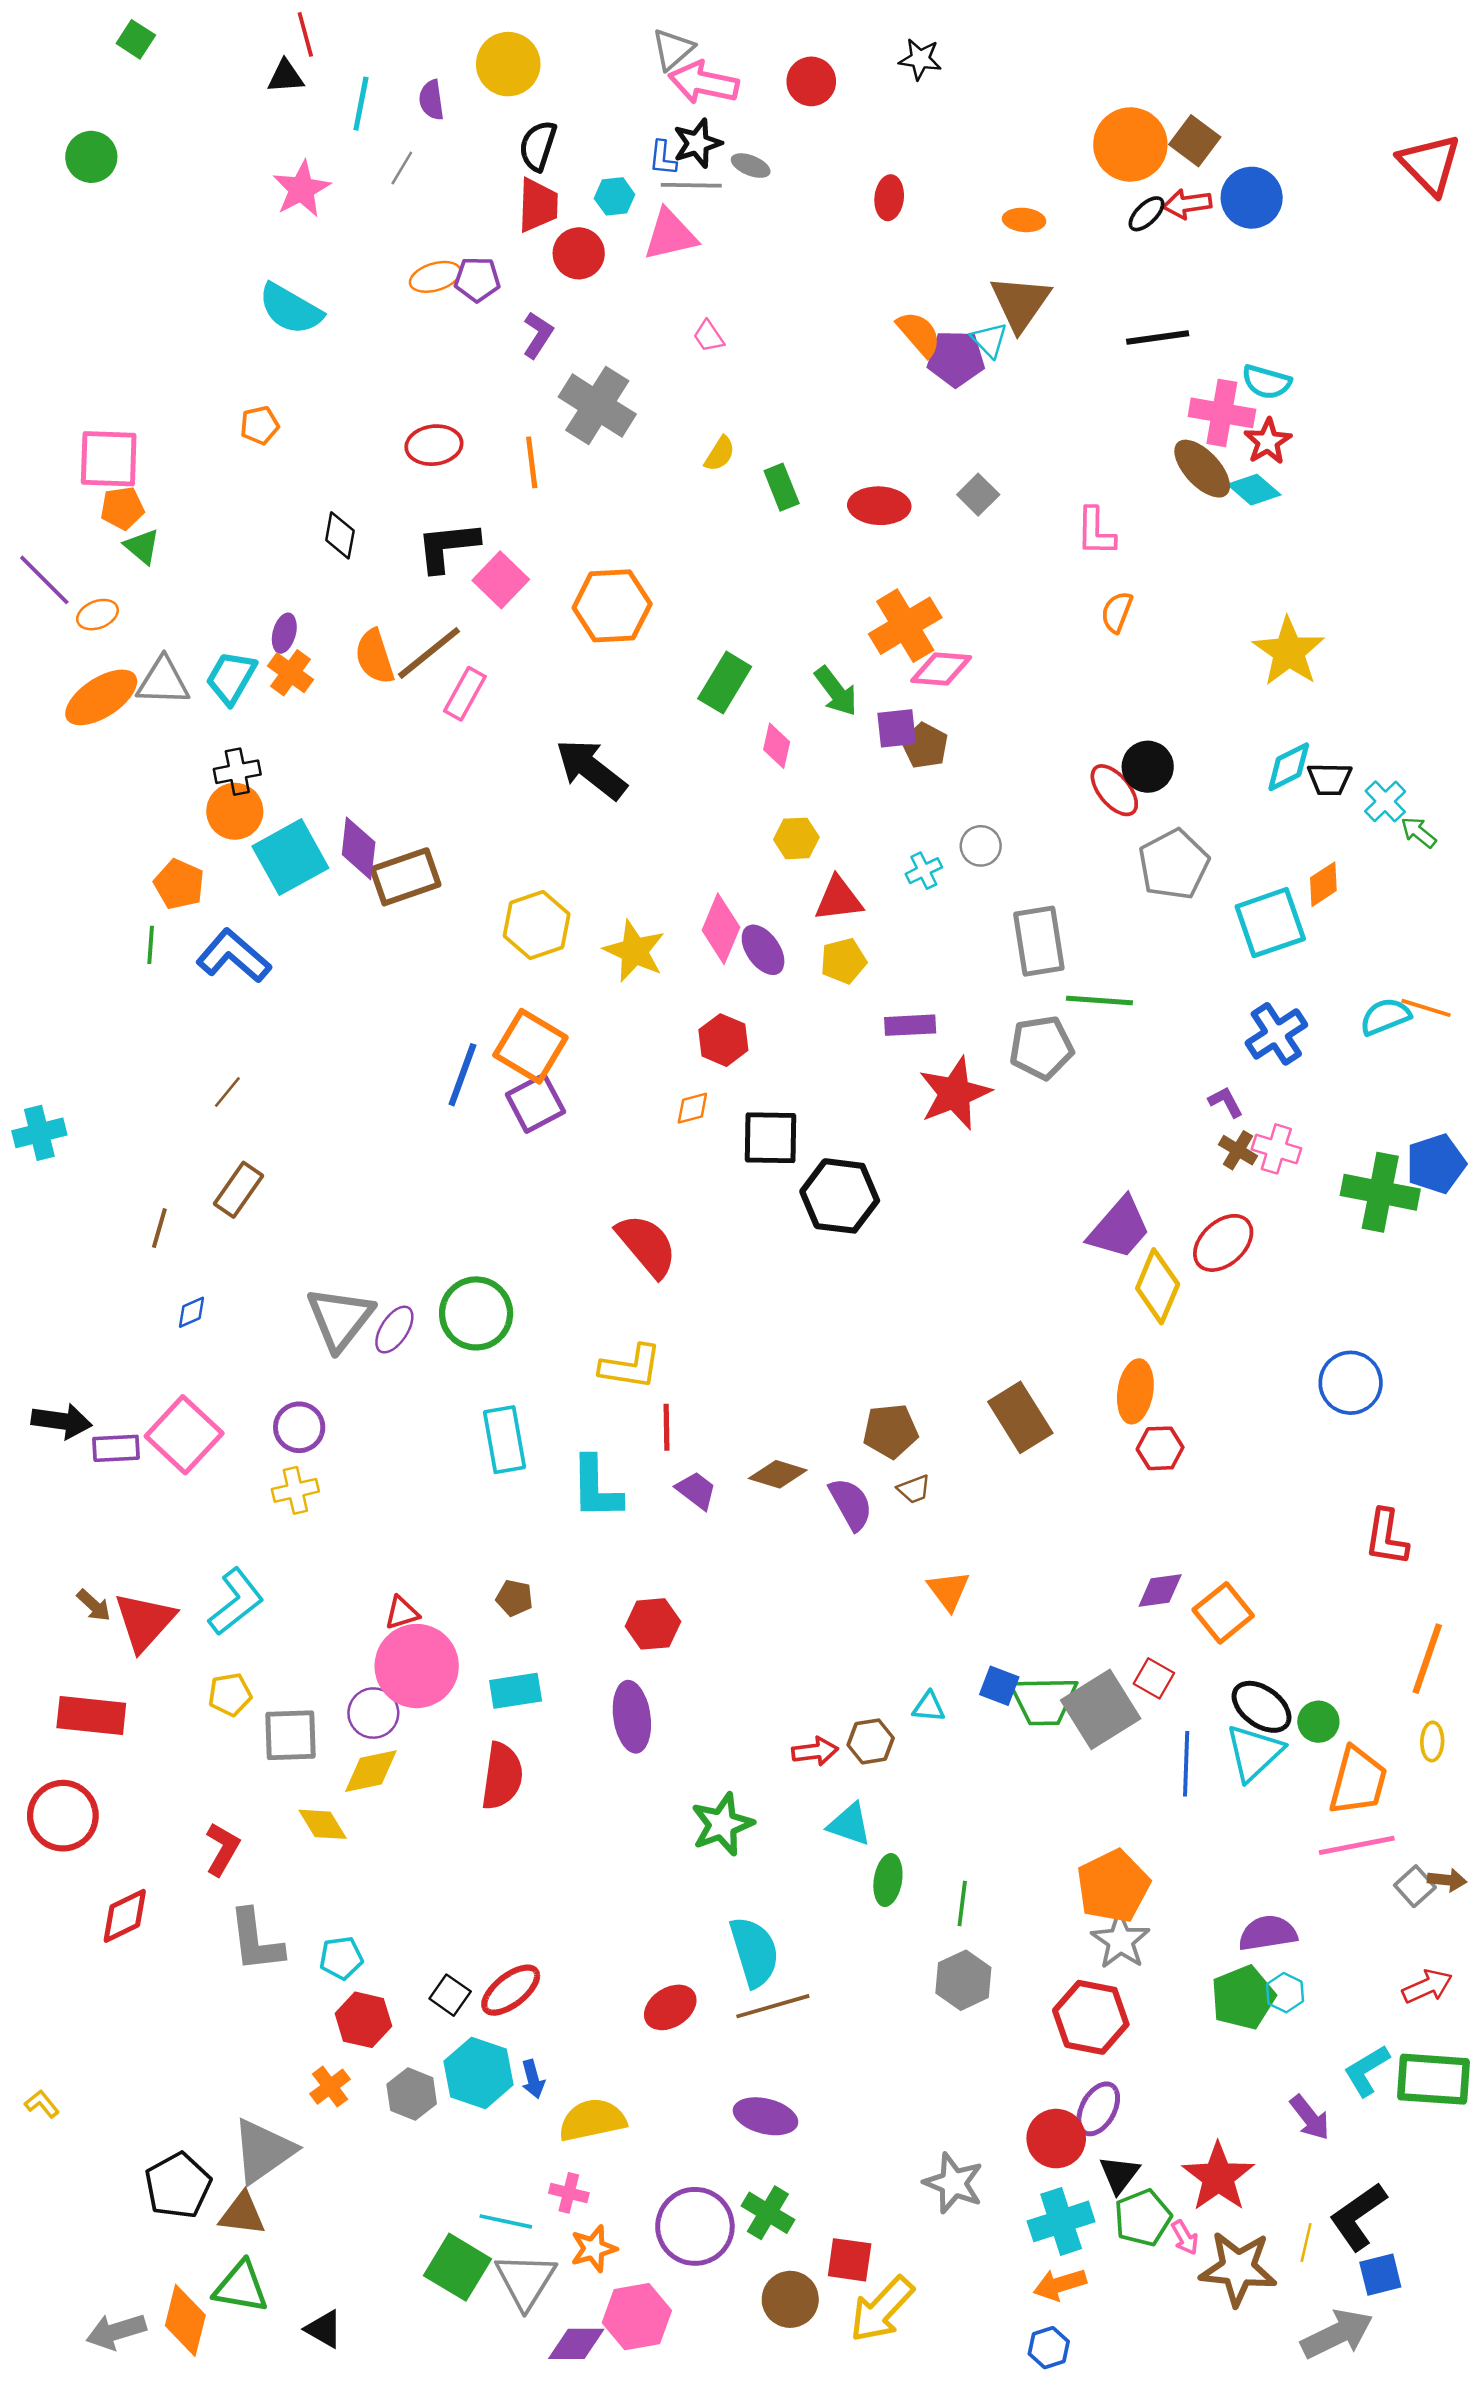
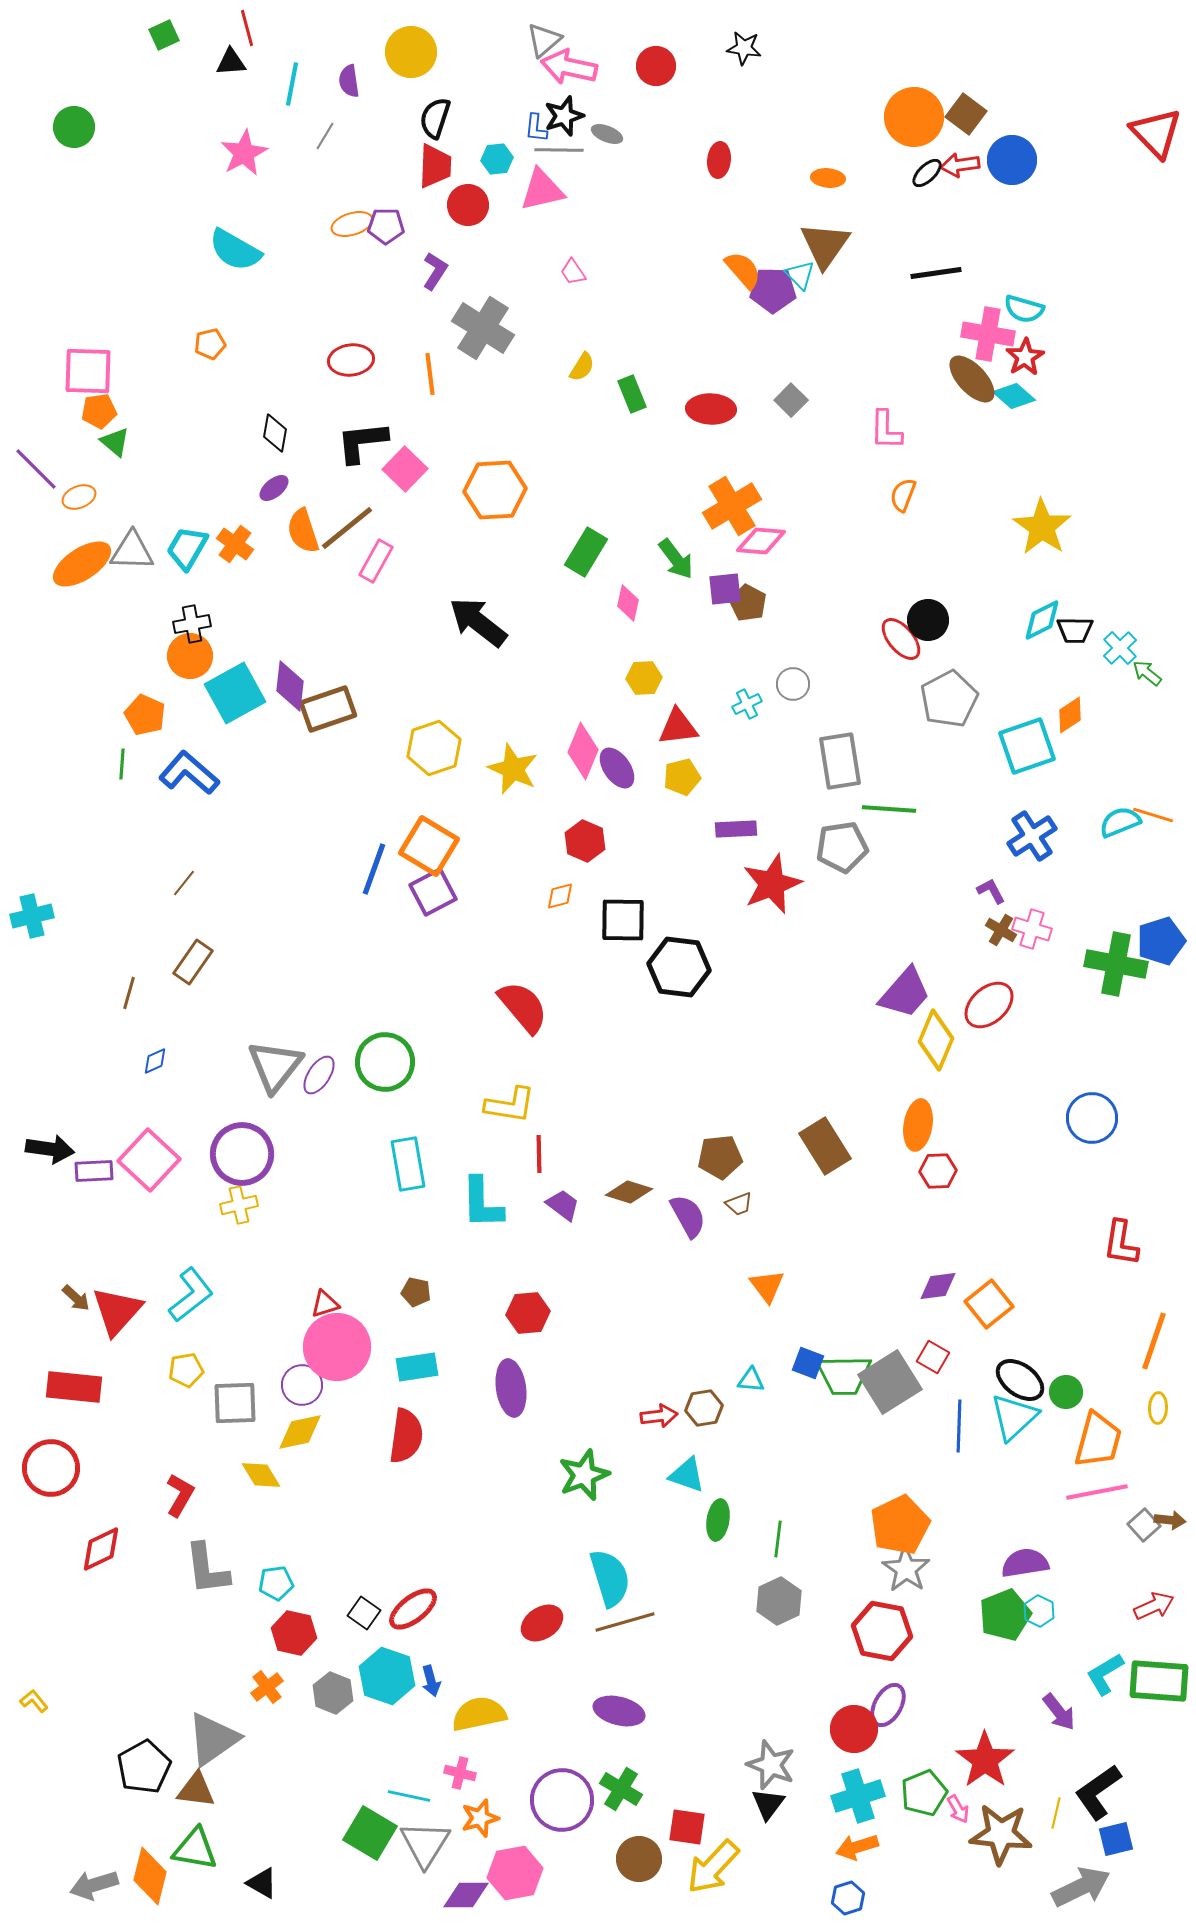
green square: (136, 39) -> (164, 35), moved, turned 32
purple ellipse: (284, 633) -> (274, 488), moved, turned 36
purple circle: (299, 1427) -> (242, 1154), size x1.5
black triangle: (1119, 2174) -> (768, 1804), moved

